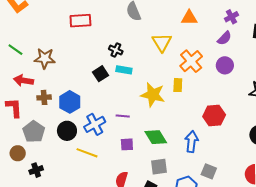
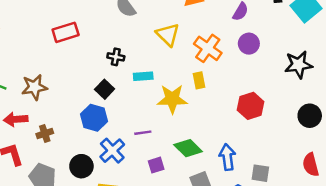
cyan rectangle: (124, 70) -> (143, 76), moved
blue hexagon: (70, 102) -> (94, 118), moved
blue arrow: (192, 142) -> (227, 157), moved

